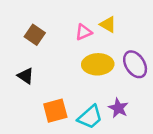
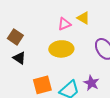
brown square: (35, 35) -> (15, 37), moved
yellow ellipse: (98, 64) -> (61, 49), moved

